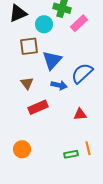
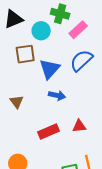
blue semicircle: (82, 73) -> (81, 60), moved
brown triangle: (27, 83) -> (17, 102), moved
red rectangle: (38, 107) -> (48, 131), moved

